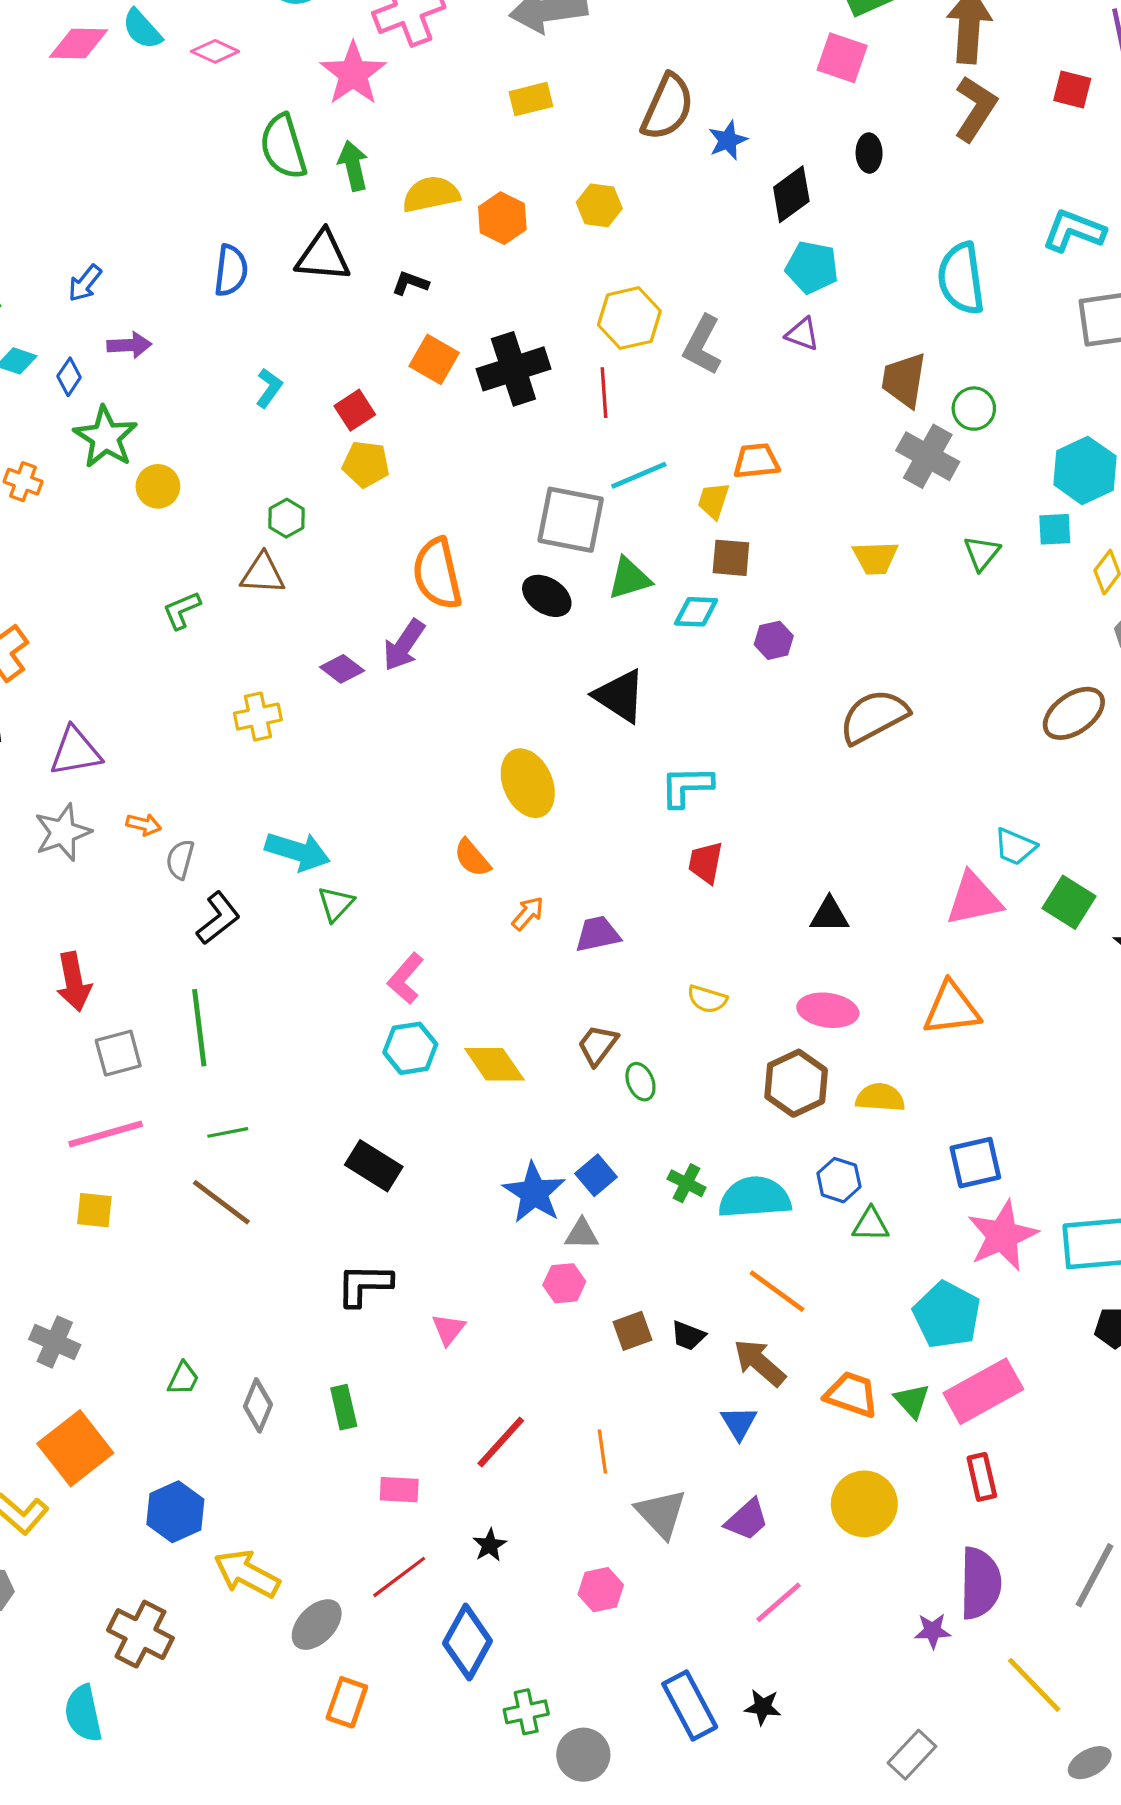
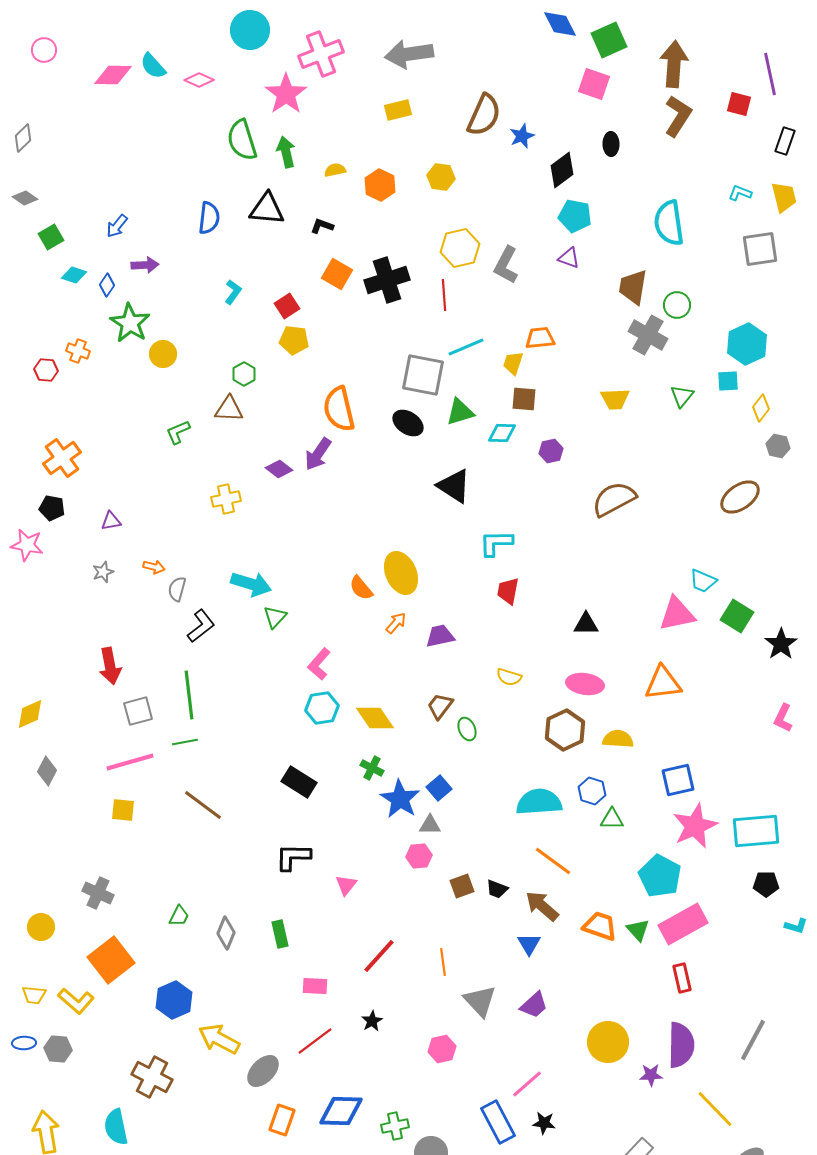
yellow semicircle: (431, 194) -> (335, 170), size x0.6
cyan L-shape: (1074, 231) -> (740, 193), size x0.6
purple triangle: (75, 751) -> (111, 521), size x0.6
yellow ellipse: (528, 783) -> (401, 573), moved
gray star: (63, 832) -> (103, 572), size x0.6
green line: (228, 1132) -> (185, 742), moved
green cross: (687, 1183) -> (372, 768), moved
yellow circle: (864, 1504) -> (608, 1042), moved
pink line: (779, 1602) -> (527, 1084), moved
blue diamond: (467, 1642) -> (341, 1111), moved, turned 63

